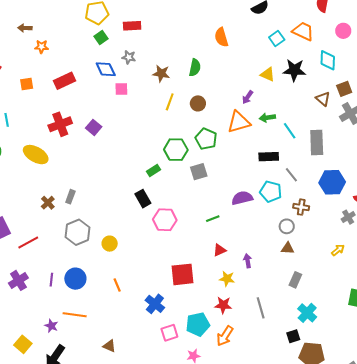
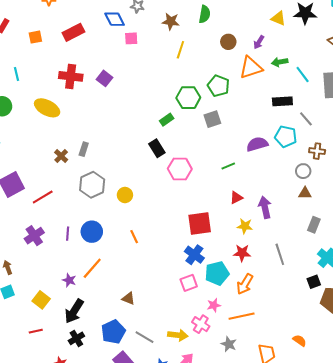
brown circle: (198, 103) -> (228, 42), moved
red cross: (60, 124) -> (71, 76), turned 30
purple arrow: (248, 261) -> (265, 207), size x1.5
blue cross: (155, 304) -> (194, 255), moved
orange line: (75, 315) -> (92, 268), turned -55

